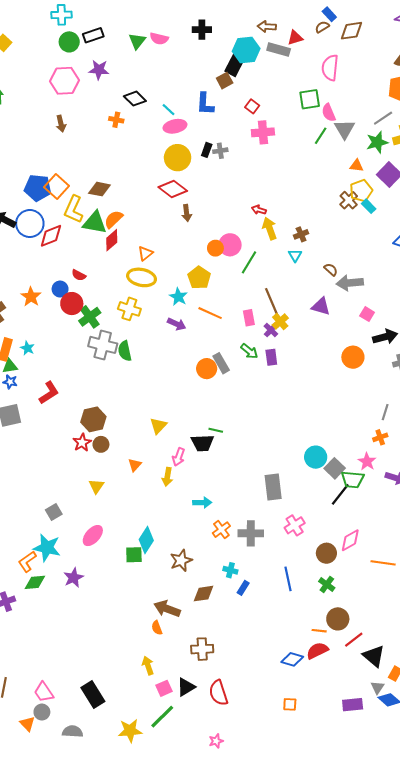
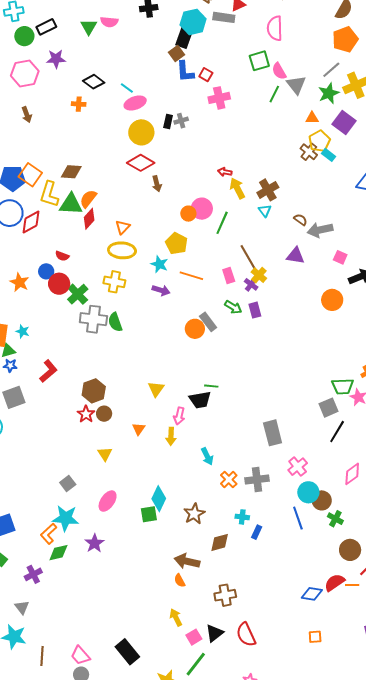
blue L-shape: (205, 104) -> (185, 72), moved
brown cross: (301, 234) -> (268, 190), size x1.5
cyan circle: (316, 457) -> (308, 492), moved
gray square: (335, 468) -> (329, 408), turned 30
green trapezoid: (353, 480) -> (343, 386), moved
cyan arrow: (202, 503) -> (207, 456), turned 72
brown circle: (326, 553) -> (322, 500), moved
orange line: (319, 631) -> (352, 585), moved

